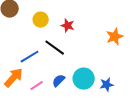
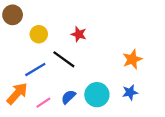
yellow circle: (41, 20) -> (39, 34), moved
orange star: (115, 37) -> (132, 59), moved
blue star: (107, 85) -> (130, 92), moved

